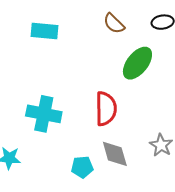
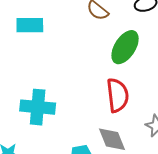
red semicircle: (106, 109) -> (118, 95), moved

